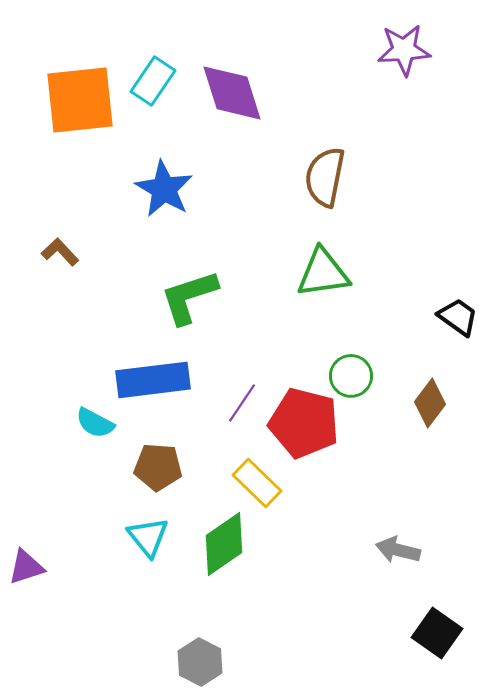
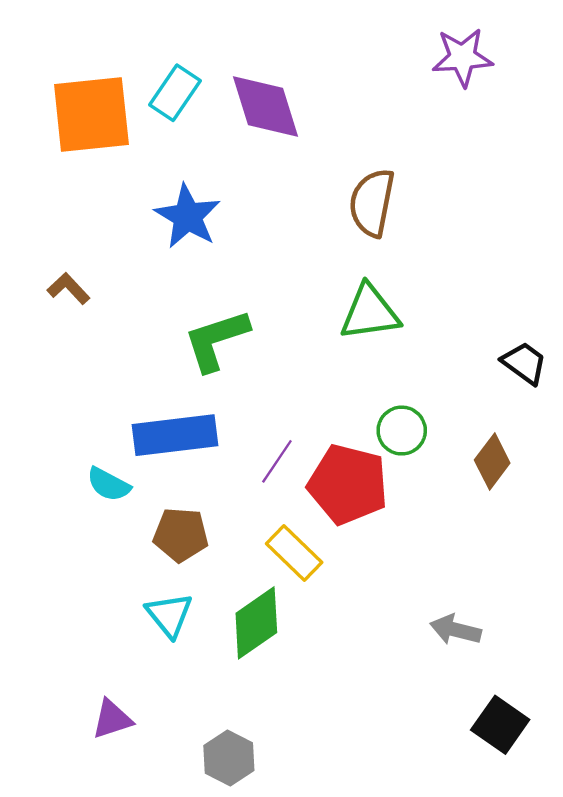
purple triangle: (26, 567) -> (112, 719), moved

